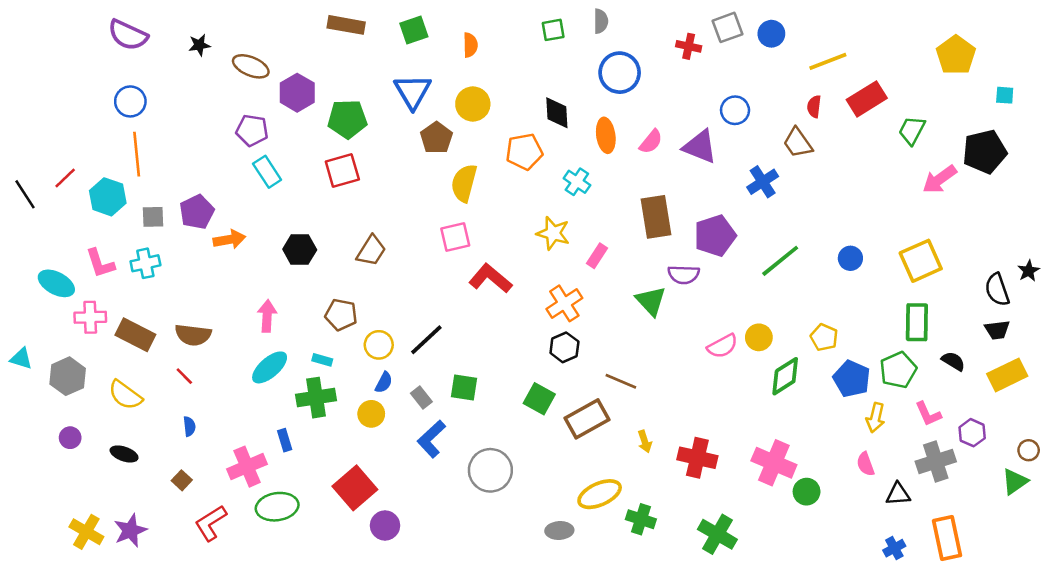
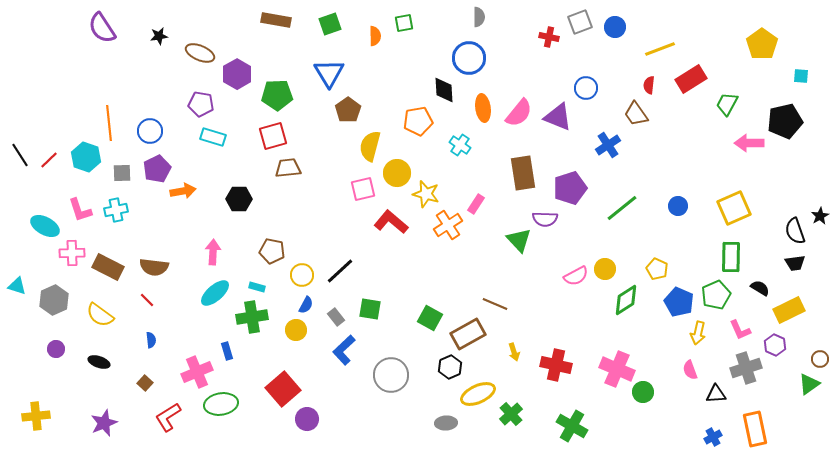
green square: (553, 30) -> (404, 23), moved
purple semicircle: (128, 35) -> (102, 28), turned 32
blue circle: (620, 73) -> (469, 58), moved
blue circle: (130, 101) -> (150, 131), moved
yellow circle: (473, 104) -> (397, 173), moved
pink semicircle: (651, 142) -> (519, 113), size x1.4
cyan rectangle: (267, 172) -> (213, 137), turned -40
red line: (65, 178) -> (49, 160), moved
pink arrow: (939, 179) -> (749, 143), turned 36
yellow star: (553, 233) -> (426, 194), moved
brown trapezoid: (371, 251) -> (288, 168), moved, turned -128
orange cross: (564, 303) -> (448, 225), moved
black hexagon: (564, 347) -> (450, 367), moved
yellow rectangle: (1007, 375) -> (789, 310), moved
green cross: (641, 519) -> (511, 414), turned 30
yellow cross: (86, 532) -> (36, 416), moved, turned -36

